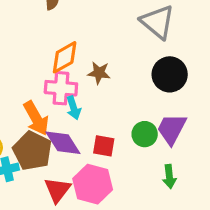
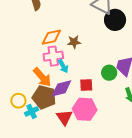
orange diamond: (65, 57) -> (51, 37), turned 30
black circle: (170, 74) -> (115, 20), moved
purple diamond: (63, 143) -> (61, 88), turned -60

